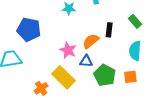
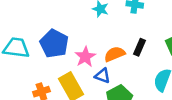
blue pentagon: (29, 30) -> (54, 44), moved

